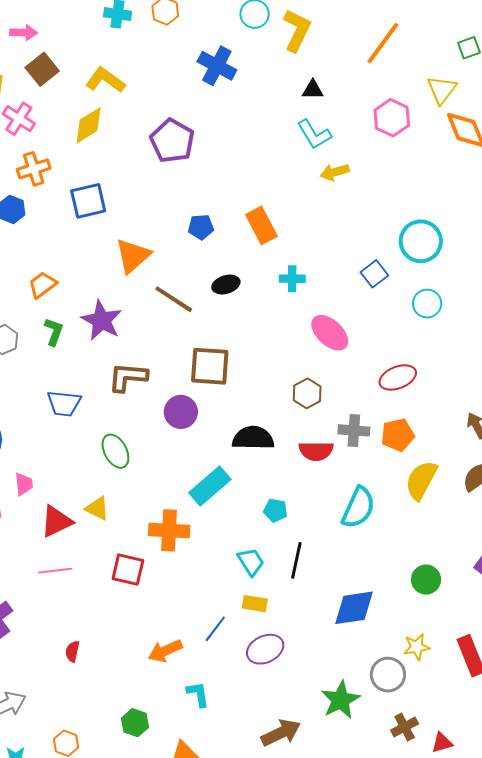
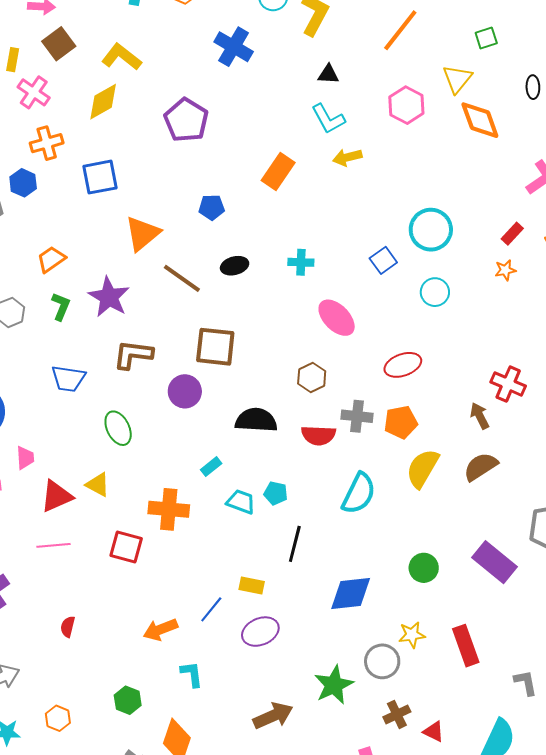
orange rectangle: (261, 225) -> (278, 171), moved, turned 60
cyan rectangle: (210, 486) -> (211, 467), size x0.5
cyan trapezoid: (251, 562) -> (241, 502), moved, turned -40
red triangle: (442, 743) -> (434, 732), turned 40

